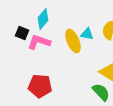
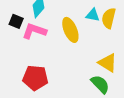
cyan triangle: (87, 34) -> (93, 15), moved

